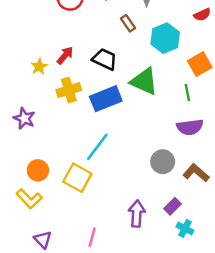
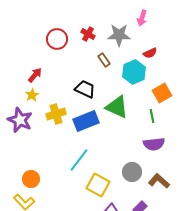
red semicircle: (202, 15) -> (150, 53), moved
red arrow: (65, 55) -> (35, 75), moved
purple star: (24, 118) -> (20, 120), moved, size x1.4
yellow square: (77, 178) -> (98, 185), moved

